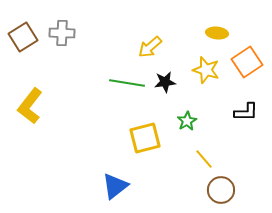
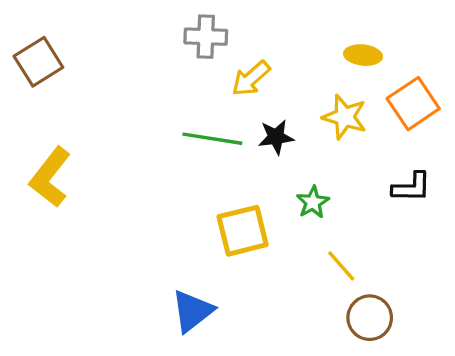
gray cross: (62, 33) -> (206, 37), moved

